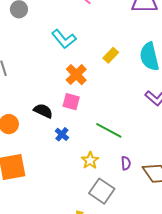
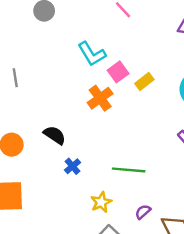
pink square: (71, 102) -> (118, 72), moved, turned 30
green line: (109, 130) -> (129, 170), turned -32
purple semicircle: (126, 163) -> (143, 212), turned -136

